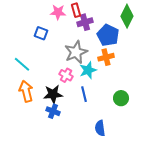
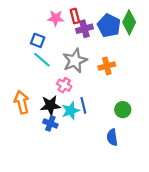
blue pentagon: (108, 35) -> (109, 26), moved
cyan line: (22, 64) -> (42, 60), moved
cyan star: (88, 70) -> (71, 111), moved
blue semicircle: (100, 128) -> (112, 137), moved

